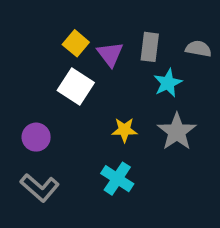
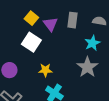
cyan star: (168, 83) -> (92, 43), moved
yellow star: (124, 130) -> (45, 70), moved

